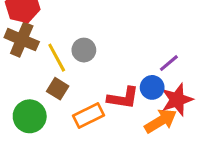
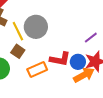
gray circle: (84, 50) -> (36, 27), size x1.5
blue circle: (152, 87) -> (78, 62), moved

